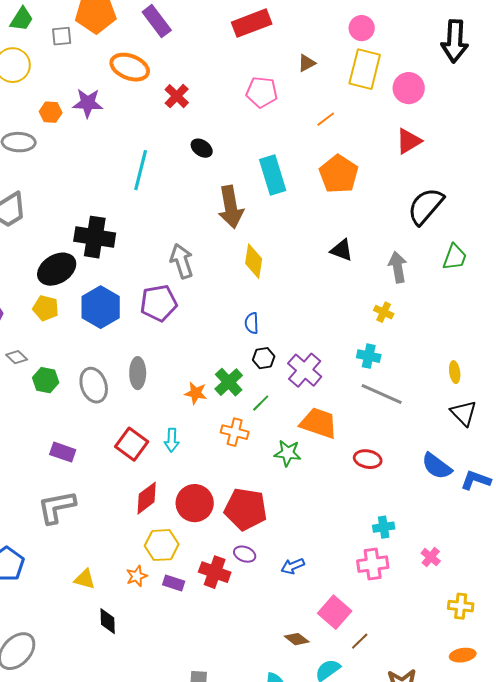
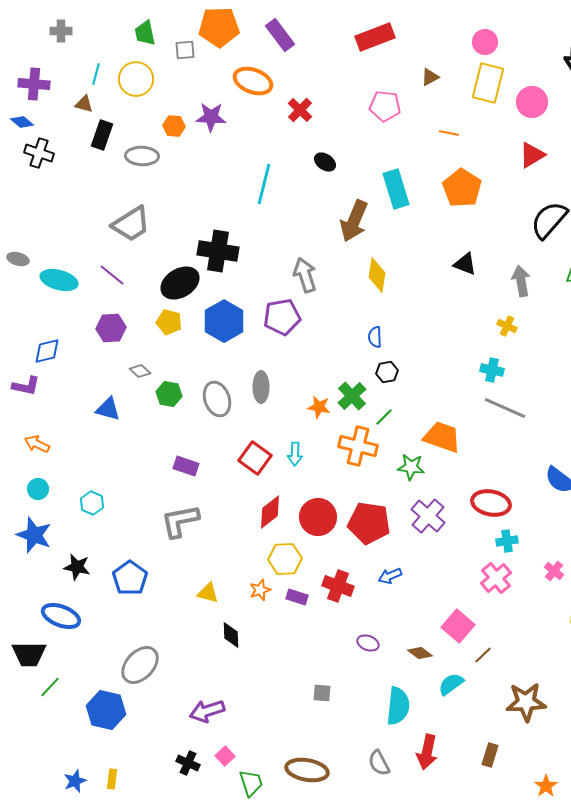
green trapezoid: (22, 19) -> (145, 33), turned 136
orange line: (326, 119) -> (449, 133), turned 48
brown arrow: (231, 207) -> (354, 221), turned 33
purple cross: (305, 370) -> (428, 516), moved
orange cross: (235, 432) -> (358, 446), size x1.4
red ellipse: (368, 459) -> (491, 503), moved, size x1.4
purple ellipse: (245, 554) -> (368, 643), moved
pink cross: (373, 564) -> (496, 578), turned -32
blue arrow: (293, 566) -> (390, 576), moved

